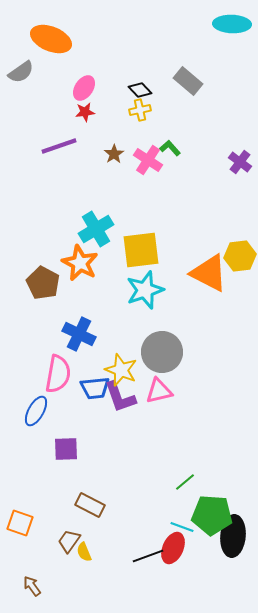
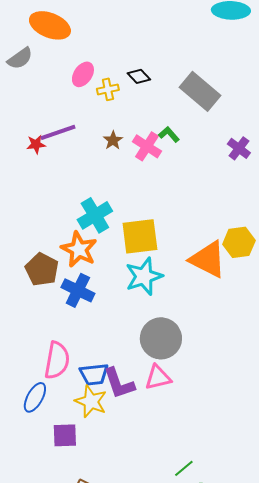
gray rectangle: (188, 81) -> (200, 91), moved, size x1.4
yellow cross: (140, 110) -> (108, 89), moved
red star: (85, 112) -> (36, 144), moved
blue cross: (79, 334) -> (78, 290), moved
yellow star: (121, 370) -> (91, 401), moved

